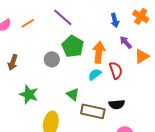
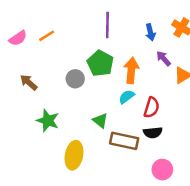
purple line: (63, 17) -> (107, 25), moved, turned 50
brown arrow: (13, 62) -> (29, 82), turned 112
red semicircle: (116, 70) -> (152, 107), moved, turned 36

